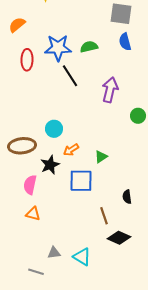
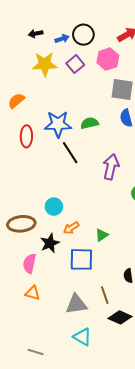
gray triangle: (54, 253) -> (76, 304), moved, size x1.6

